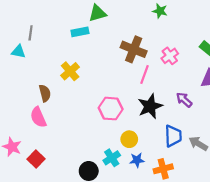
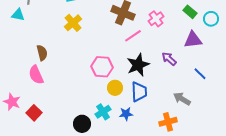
yellow cross: (70, 71) -> (73, 23), moved
pink line: (145, 75) -> (133, 36), turned 36
blue trapezoid: (173, 136) -> (139, 92), moved
yellow circle: (129, 139) -> (115, 88), moved
orange cross: (163, 169) -> (168, 122), moved

